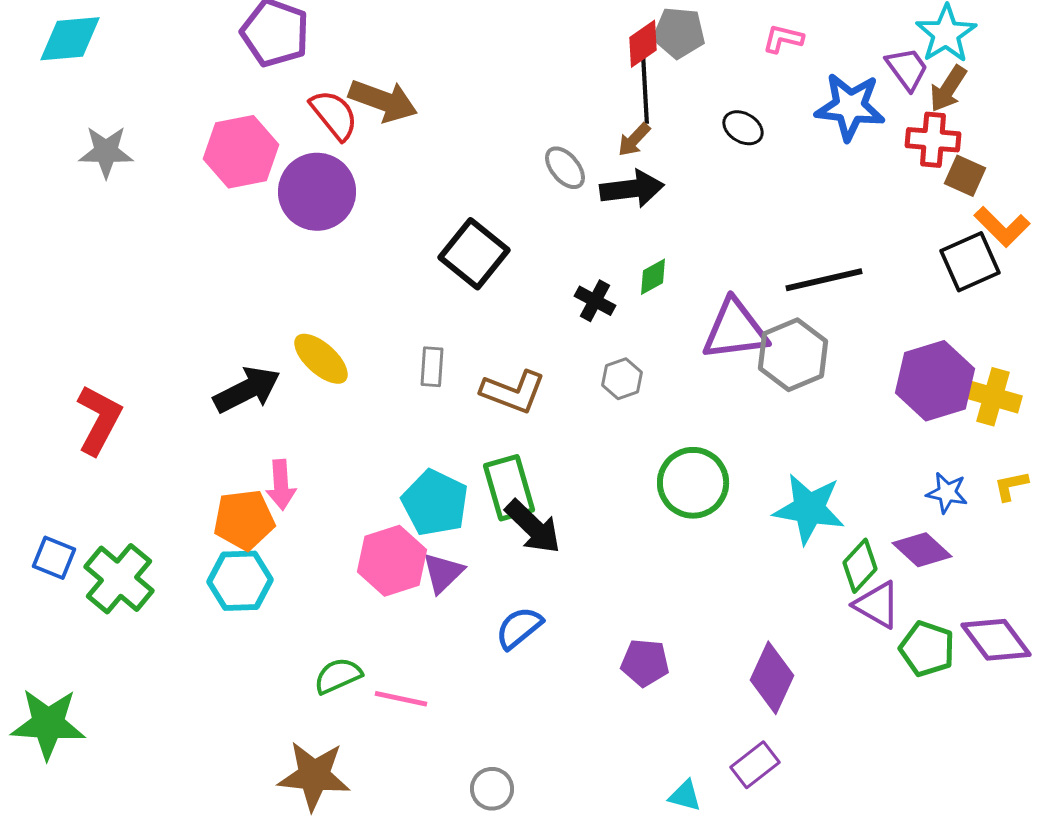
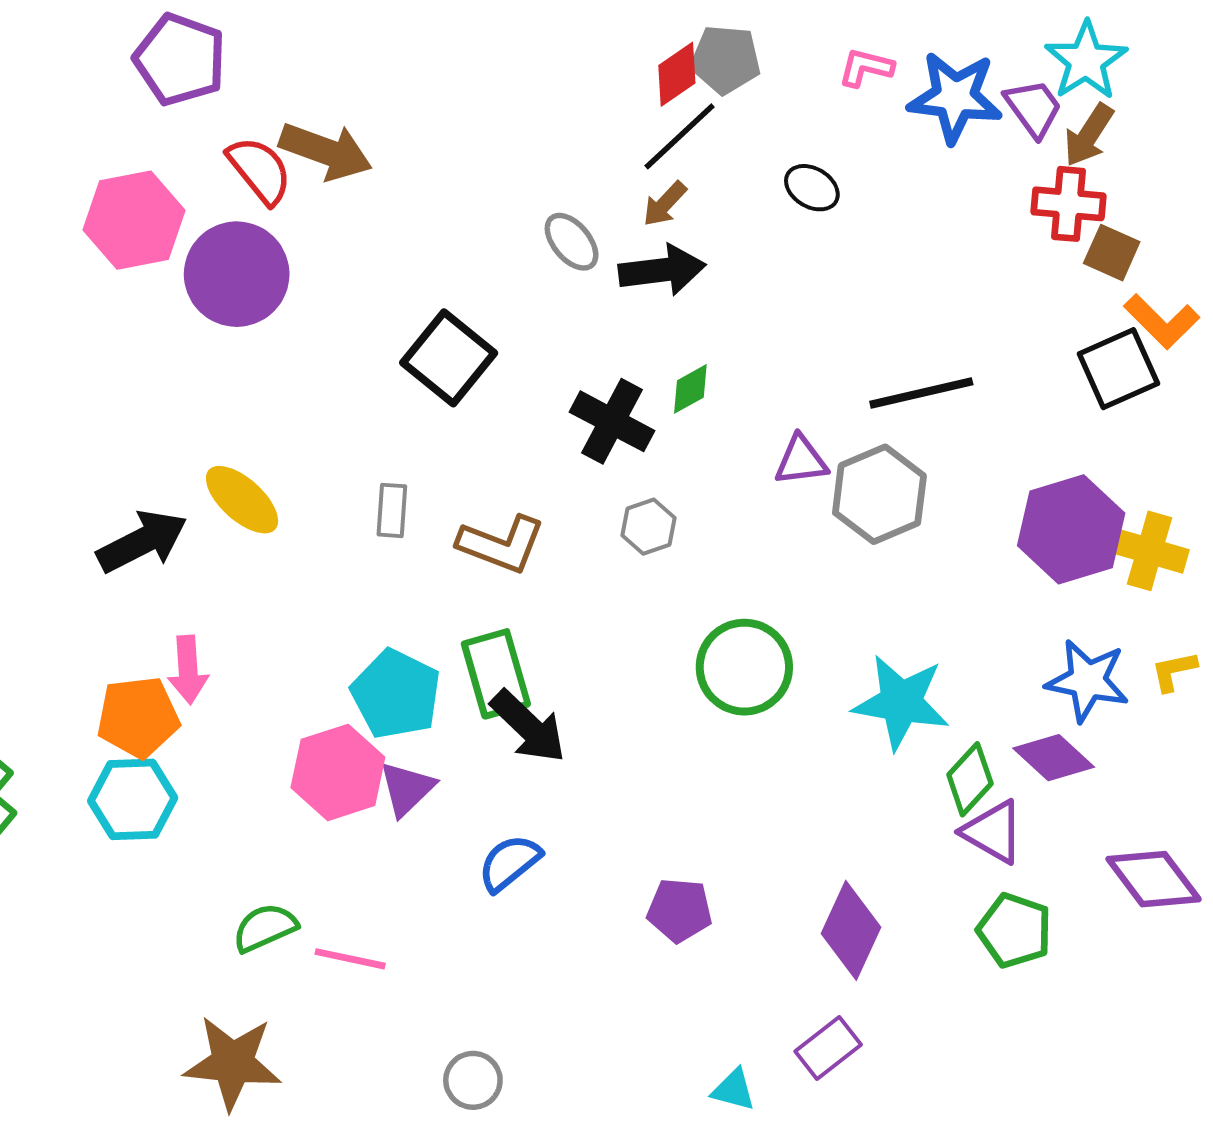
black line: (645, 90) -> (680, 136), turned 50
blue star: (850, 107) -> (955, 97), moved
black cross: (595, 301) -> (612, 421), size x1.5
purple triangle: (735, 330) -> (801, 460), size x0.6
blue star: (947, 493) -> (1087, 681), size x1.5
green pentagon: (927, 649) -> (1014, 930), moved

